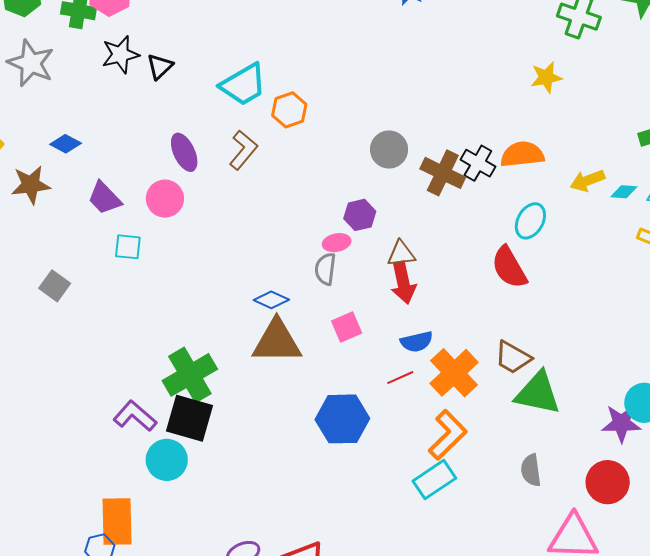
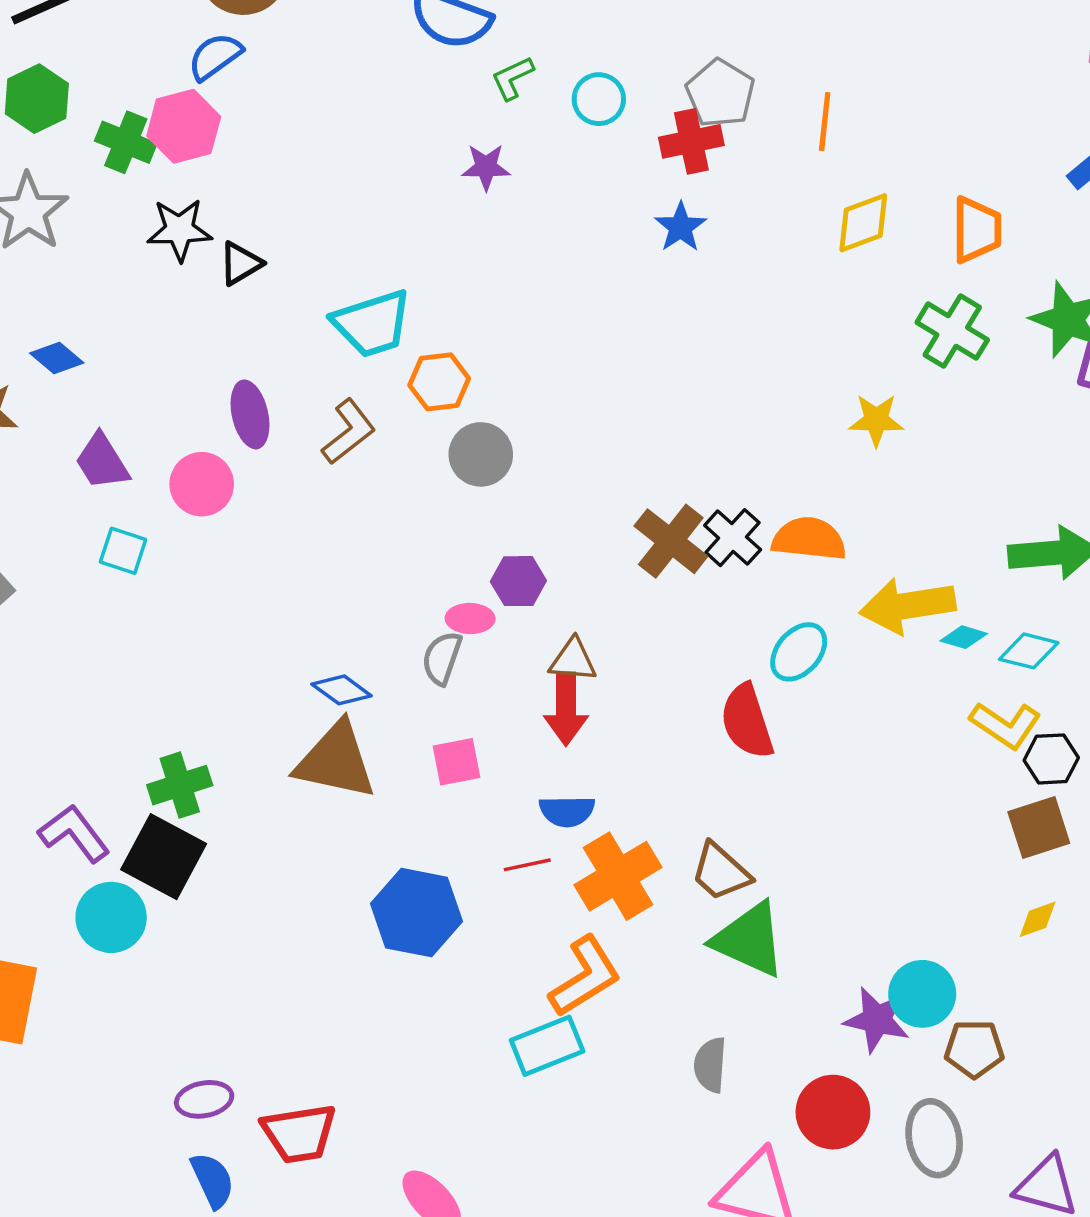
gray circle: (389, 150) -> (481, 454), moved
yellow arrow: (587, 181) -> (908, 606), size x1.6
green cross: (190, 375) -> (180, 785), size x0.7

